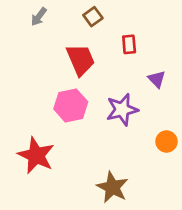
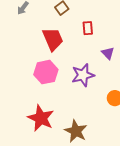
red star: (36, 155) -> (41, 118), moved

